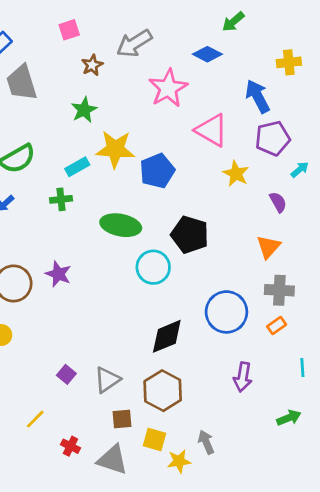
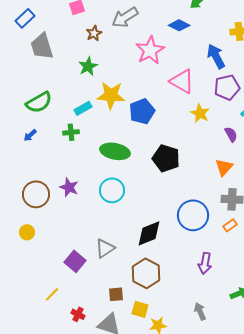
cyan circle: (153, 267) -> (112, 190), moved
purple square: (66, 374) -> (75, 261), size x1.5
gray triangle: (107, 380) -> (105, 248), moved
gray arrow: (206, 442) -> (200, 311), moved

